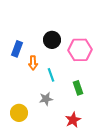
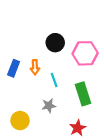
blue rectangle: (17, 49) -> (14, 68), moved
green rectangle: (78, 88) -> (83, 94), size x1.5

